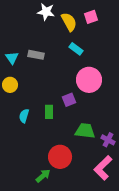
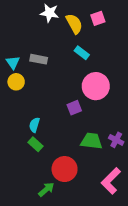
yellow circle: (10, 85) -> (16, 82), moved
green rectangle: (49, 112) -> (35, 144), moved, turned -48
cyan semicircle: (24, 116) -> (34, 125), moved
purple cross: (108, 140) -> (116, 140), moved

